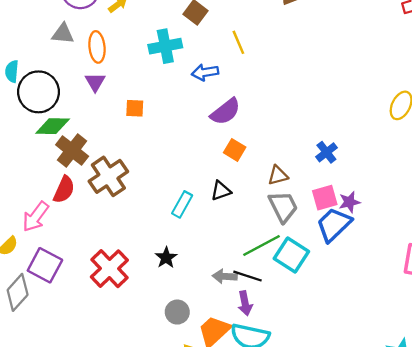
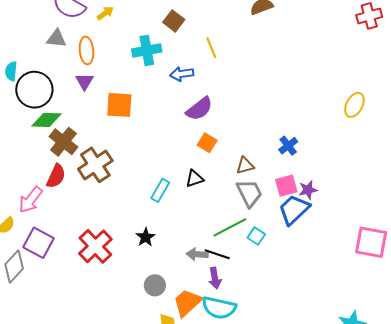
orange square: (135, 108) -> (119, 105), size x1.6
cyan square: (291, 255) -> (256, 236), size x0.6

